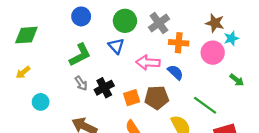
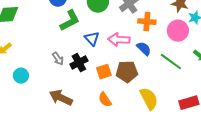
blue triangle: (116, 46) -> (92, 39), moved
green L-shape: (80, 55) -> (70, 21), moved
green line: (205, 105) -> (171, 62), moved

